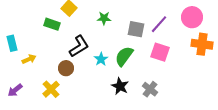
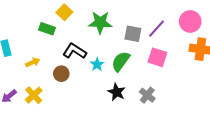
green star: (104, 18) -> (100, 23), size x1.6
black L-shape: (79, 46) -> (75, 51), turned -115
yellow arrow: (29, 59) -> (33, 62), moved
yellow cross: (51, 89) -> (34, 95), moved

